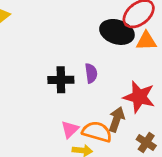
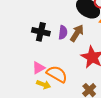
brown arrow: (117, 119) -> (77, 33), moved

